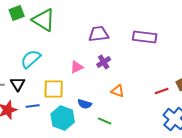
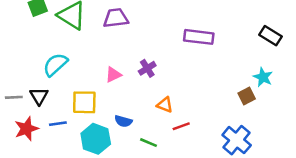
purple trapezoid: (99, 34) -> (116, 18), moved
red line: (162, 91) -> (181, 126), moved

